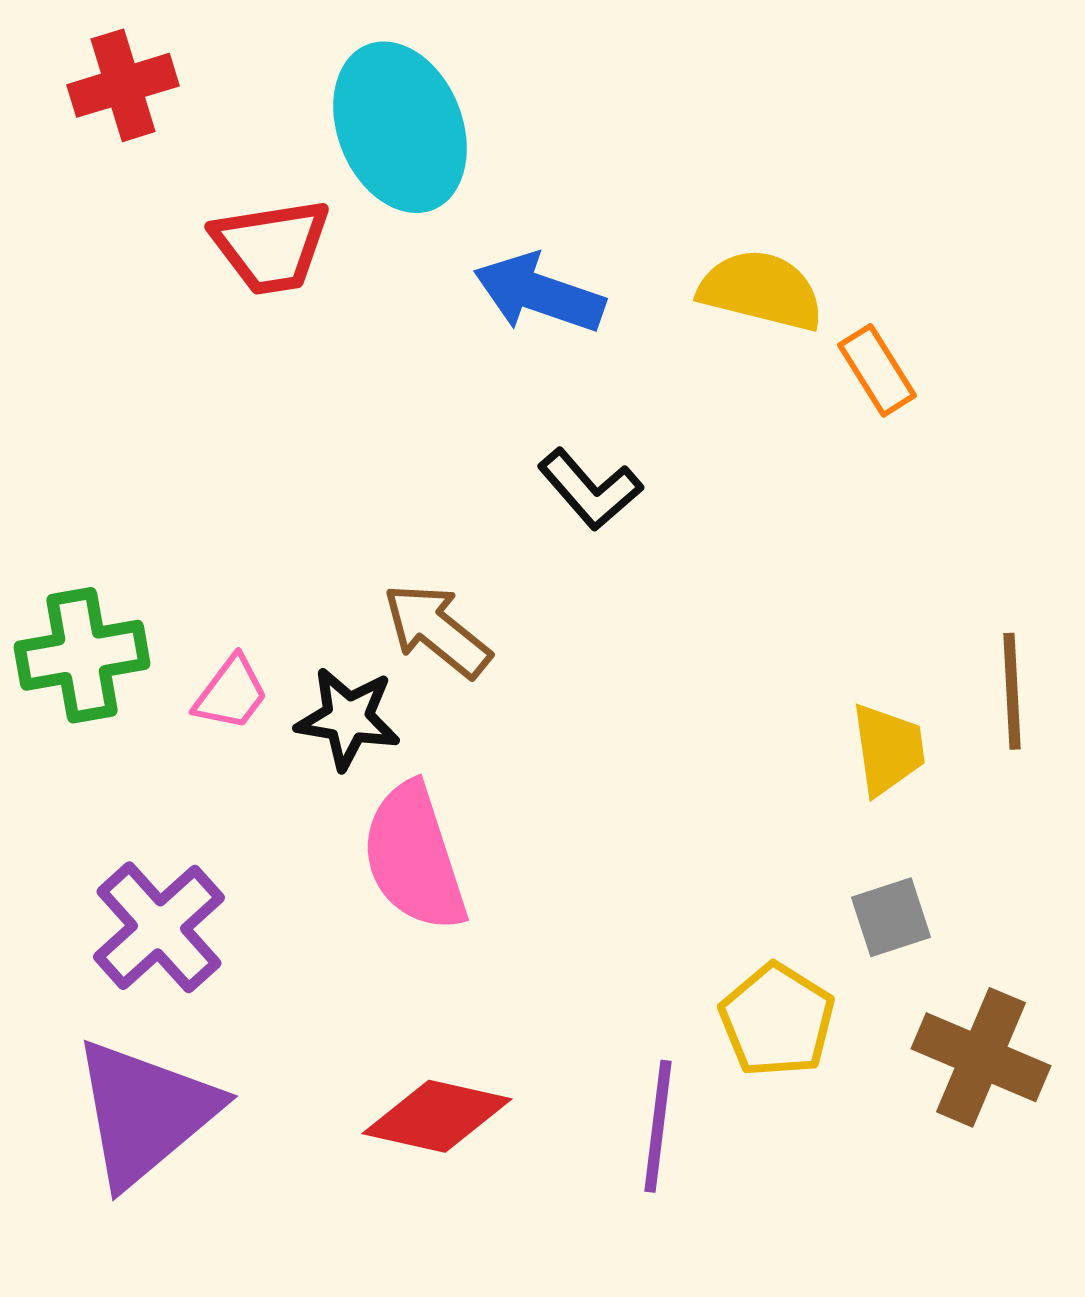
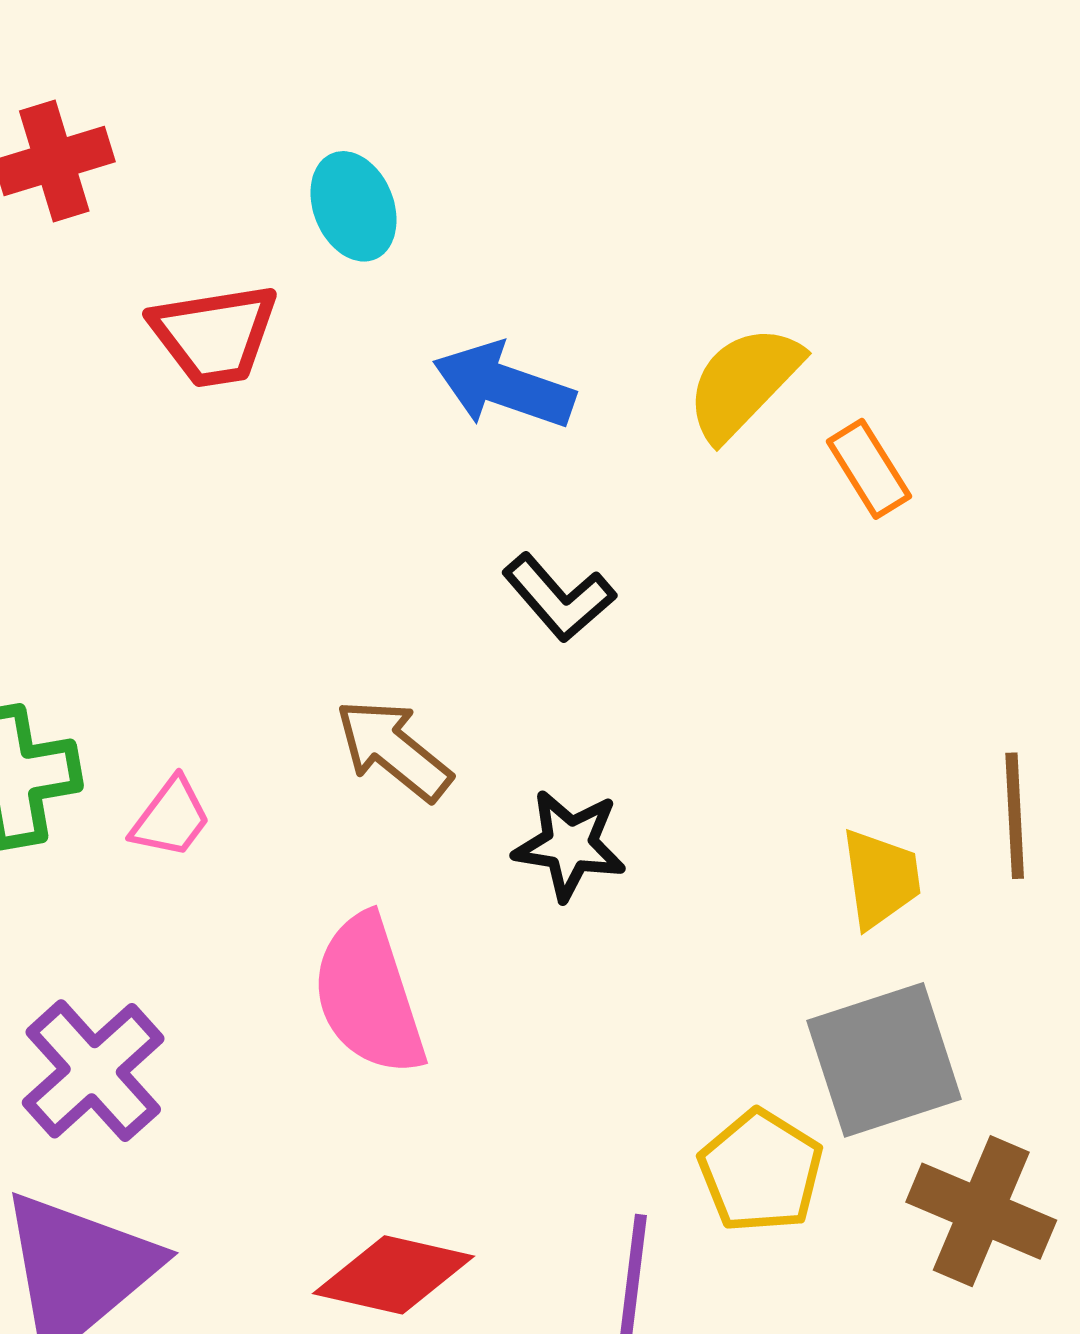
cyan ellipse: (400, 127) -> (354, 206), size x0.6
yellow semicircle: (761, 290) -> (744, 382), turned -60
black star: (348, 718) -> (570, 845), moved
gray square: (891, 917) -> (884, 1060), size x1.8

